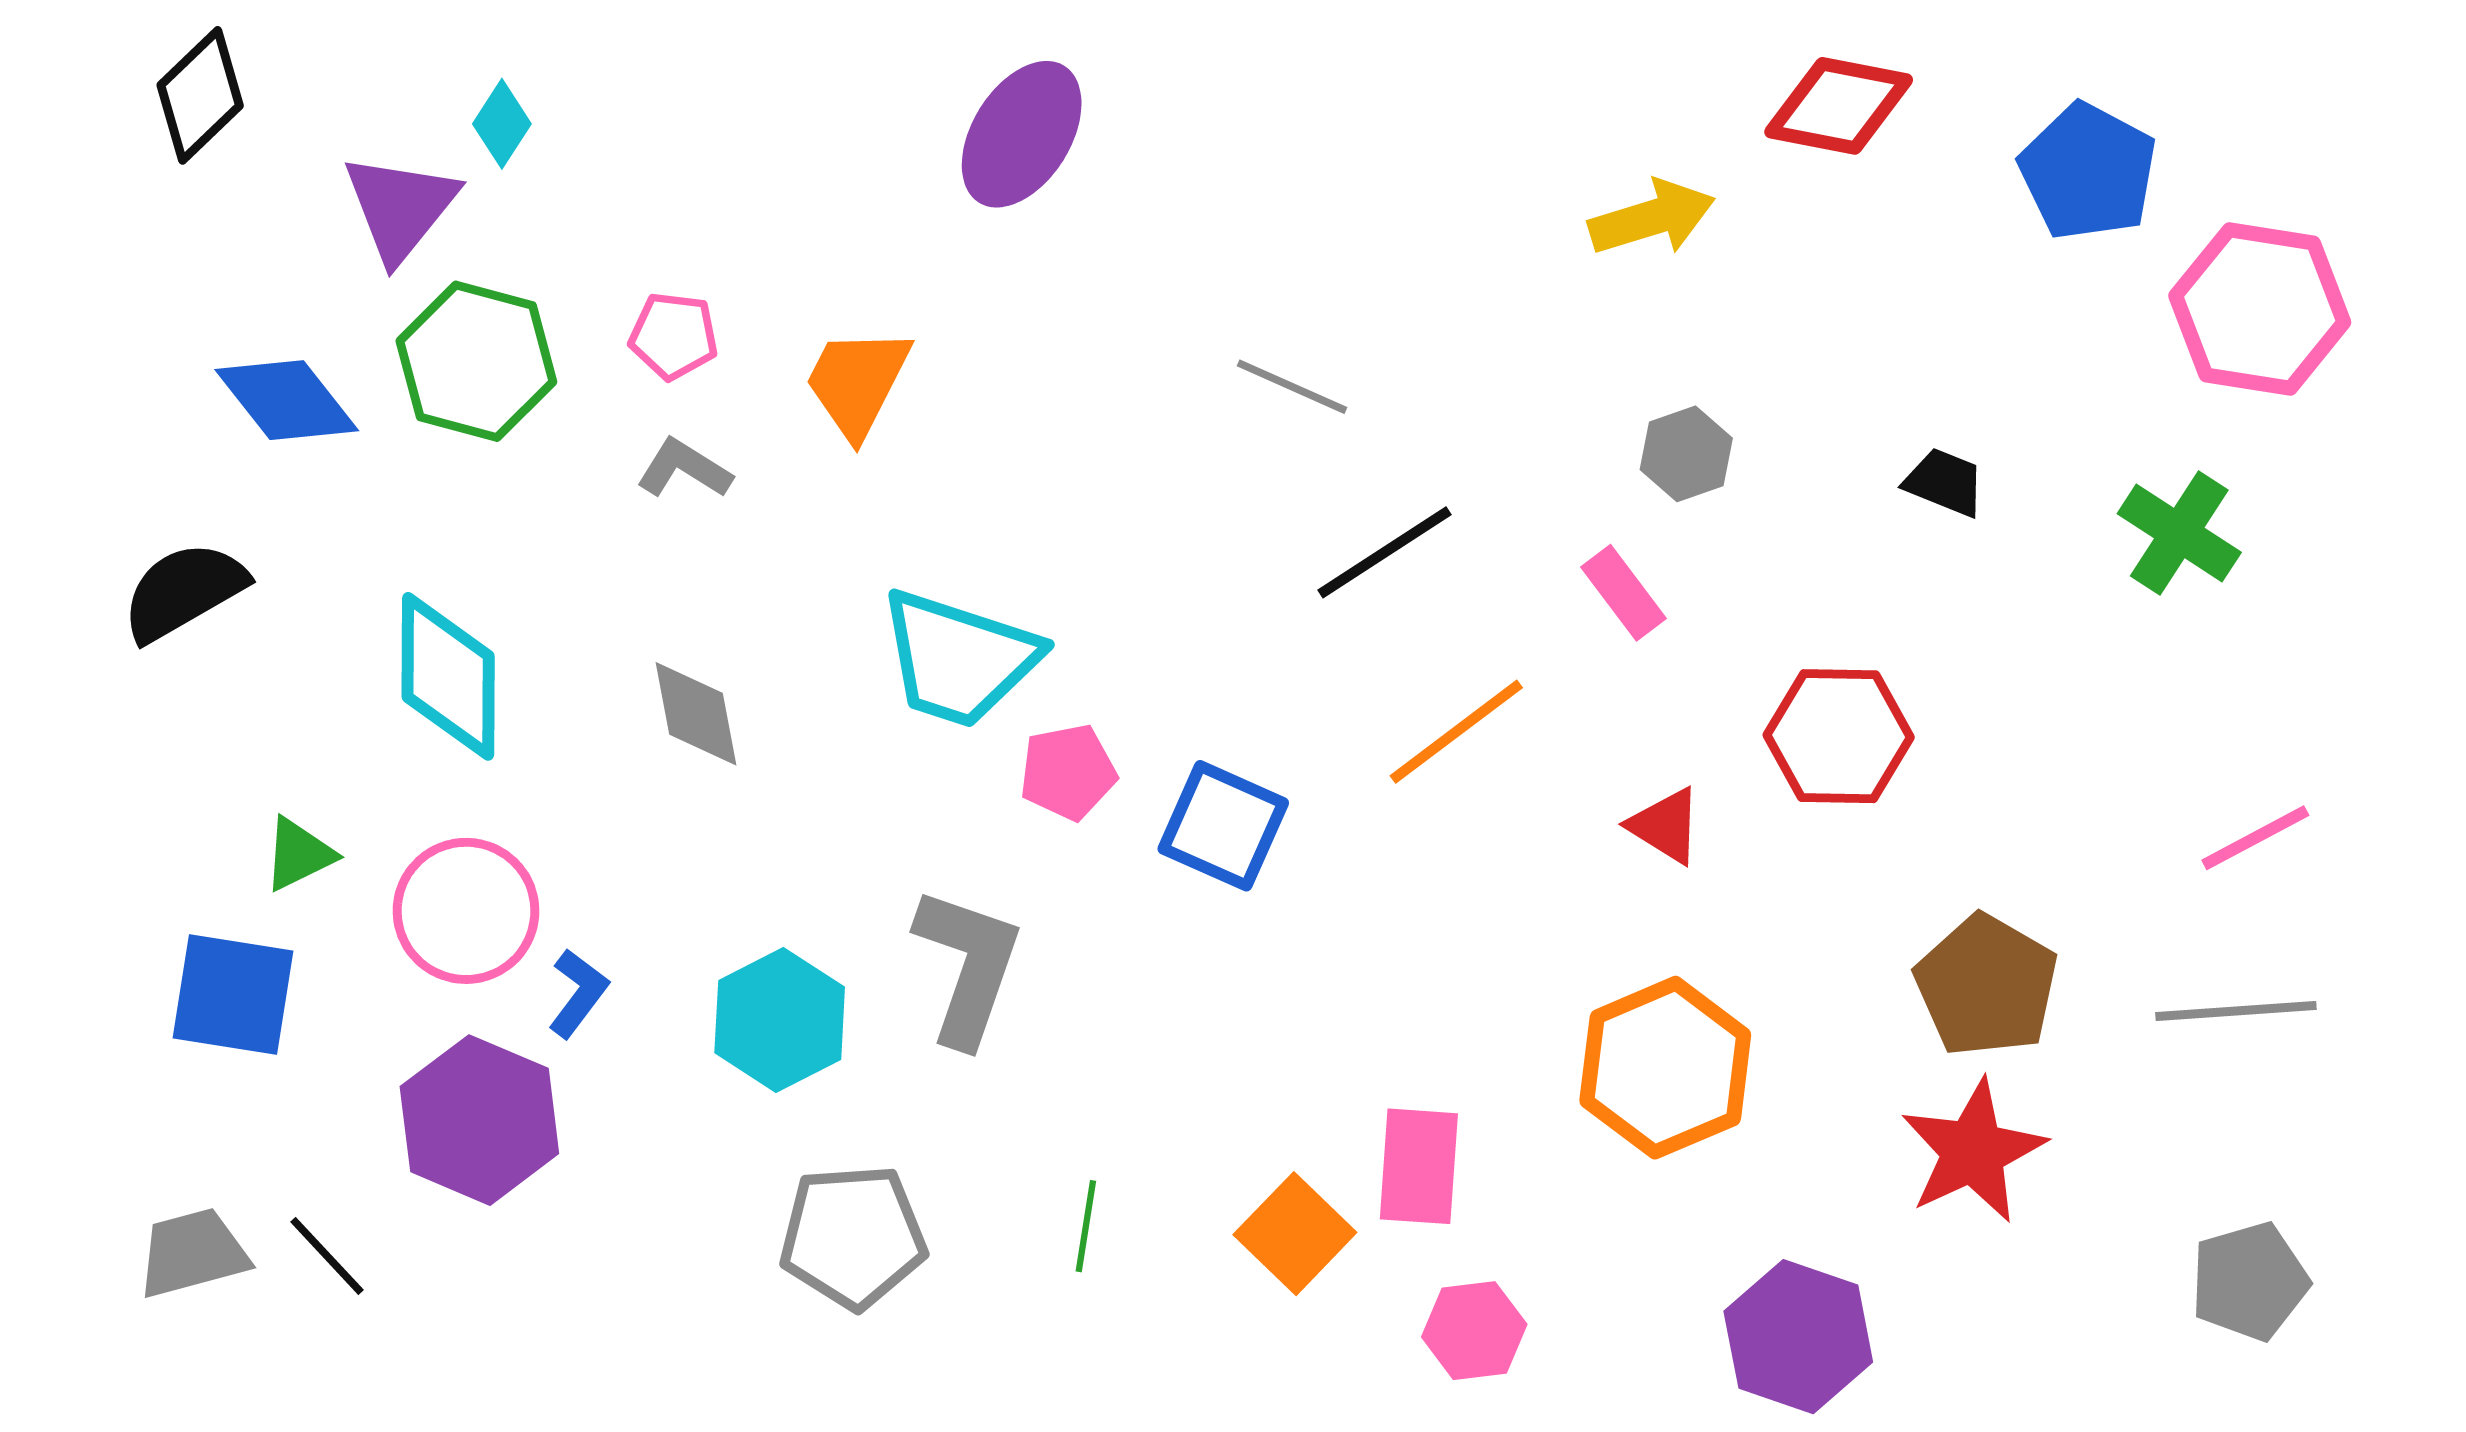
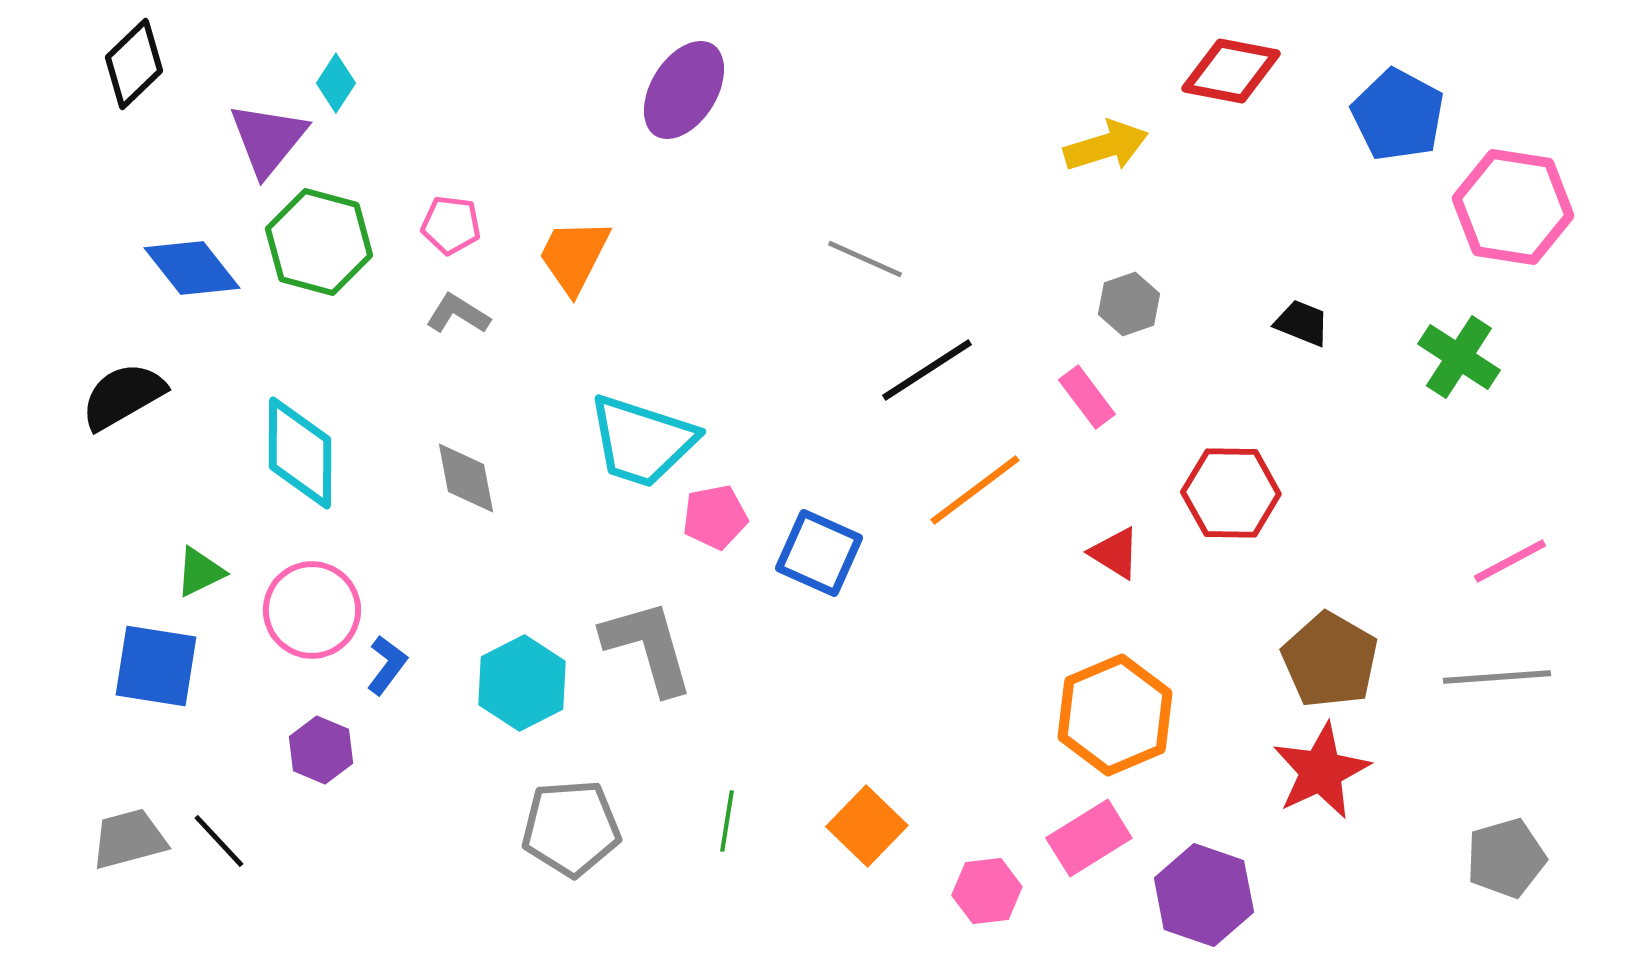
gray L-shape: (968, 966) -> (648, 647), turned -35
purple hexagon: (479, 1120) -> (321, 750), size x0.6
pink rectangle: (1419, 1166) -> (1089, 838), moved, turned 54

